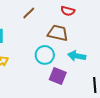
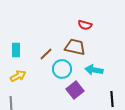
brown line: (29, 13) -> (46, 54), moved
purple square: (58, 76) -> (75, 90), turned 30

